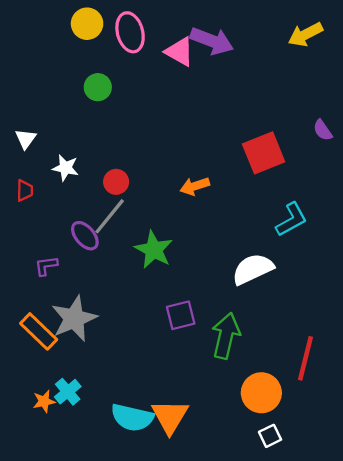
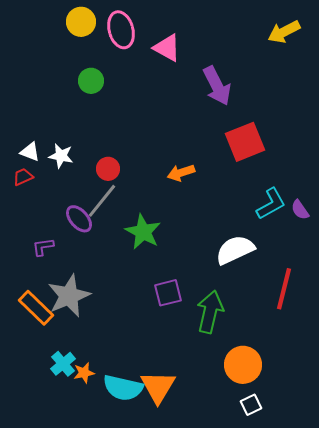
purple arrow: (212, 41) -> (217, 86), moved, turned 42
purple semicircle: (323, 130) -> (300, 210), moved
white triangle: (26, 139) -> (30, 152), moved, turned -45
red trapezoid: (25, 190) -> (23, 177), turned -115
red line: (305, 358) -> (284, 289), moved
orange star: (44, 401) -> (84, 373), moved

